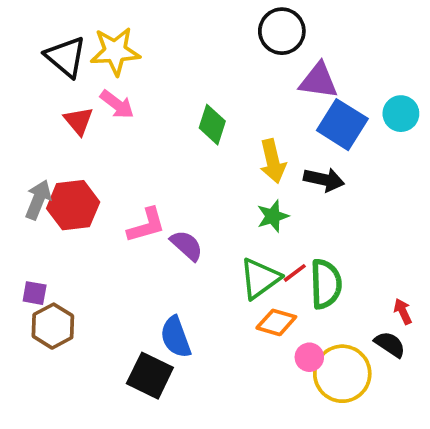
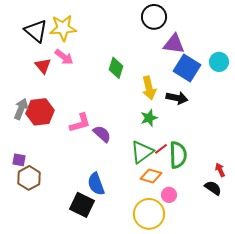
yellow circle: (342, 374) -> (149, 214), moved

